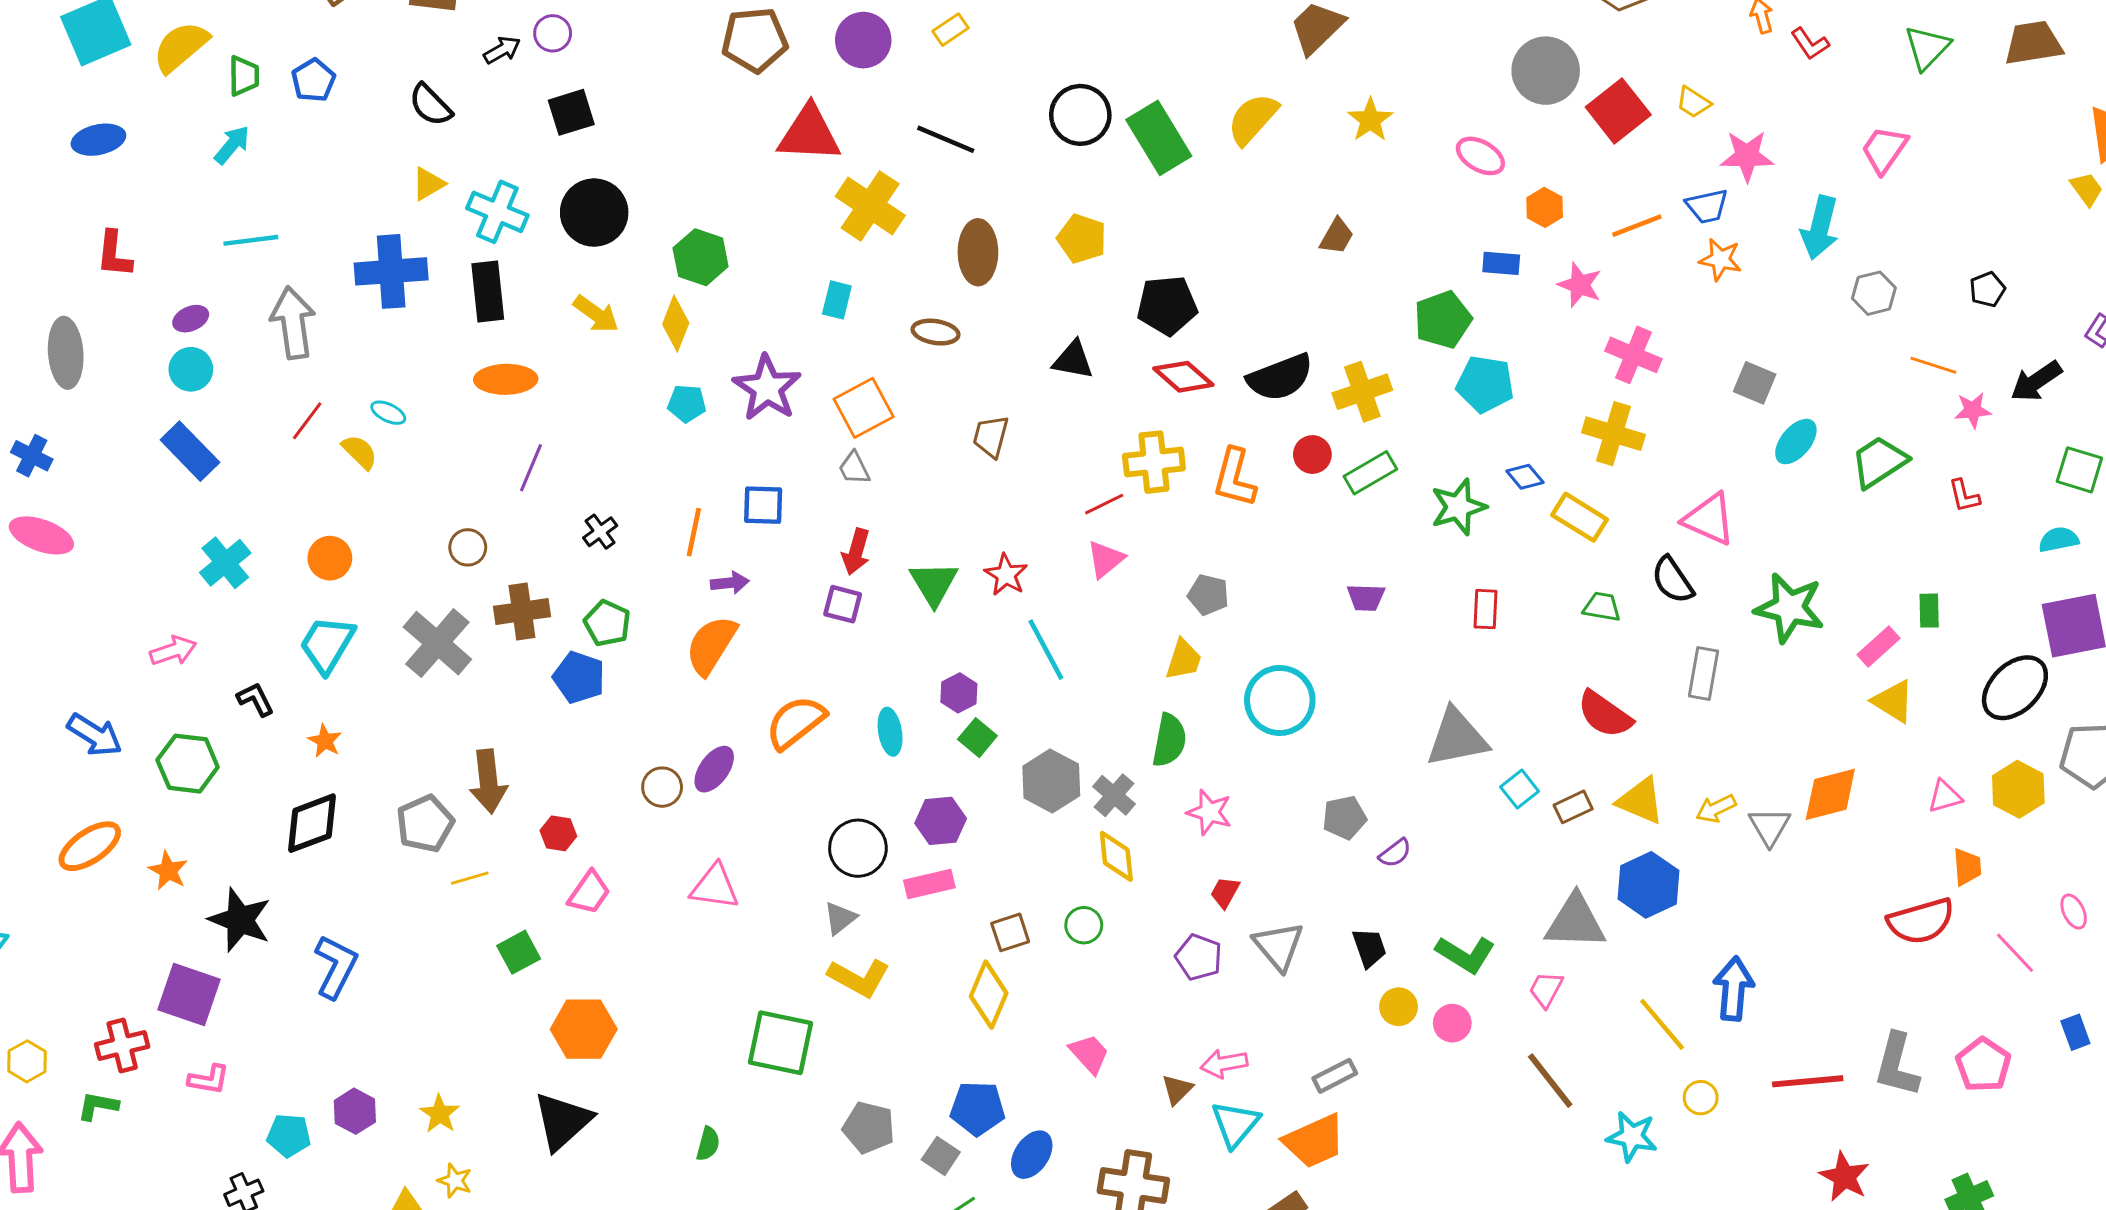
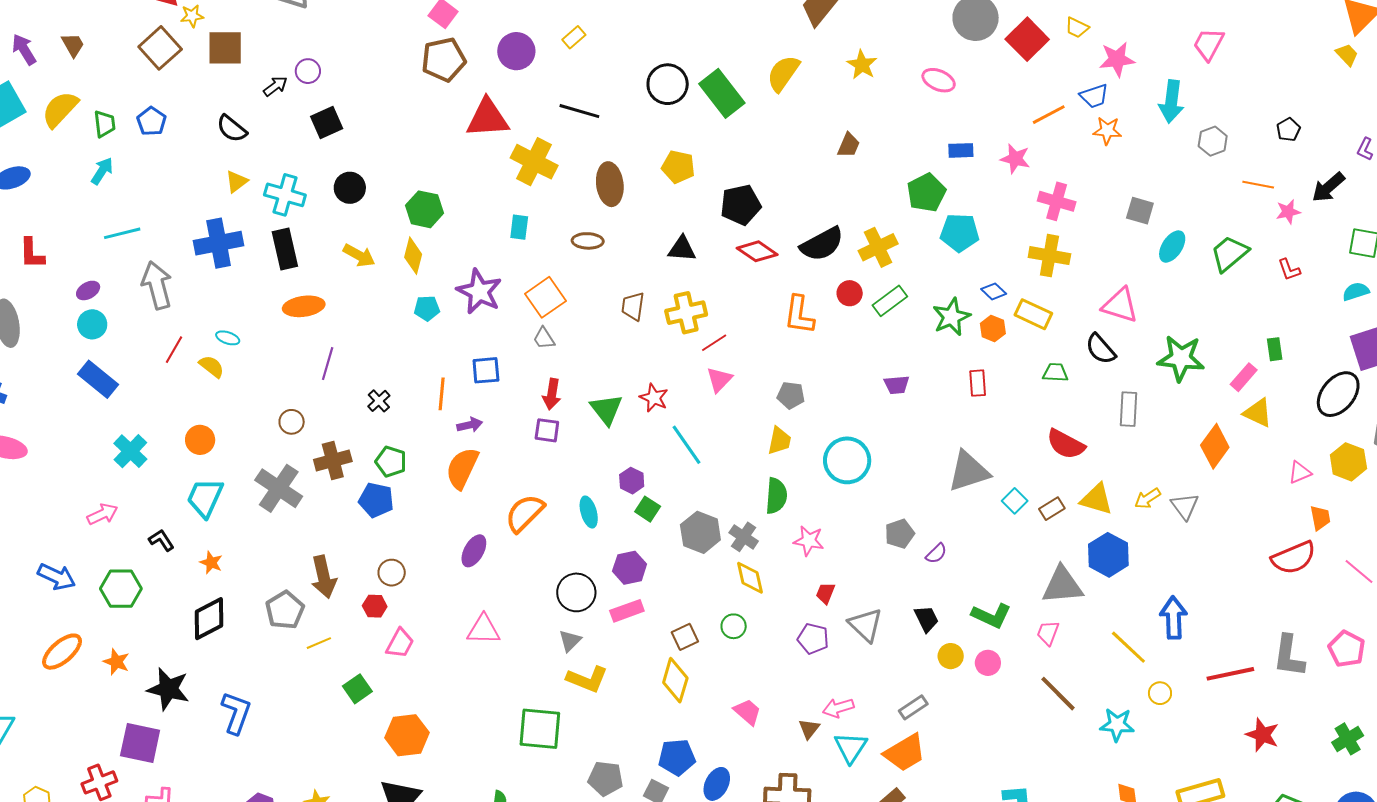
orange hexagon: (1545, 207) -> (993, 329), moved
black circle: (594, 213) -> (350, 188), size x0.7
yellow cross: (1154, 462) -> (686, 313), moved
brown circle: (662, 787) -> (392, 573), moved
orange diamond: (1830, 794) -> (1215, 446), moved, turned -33

